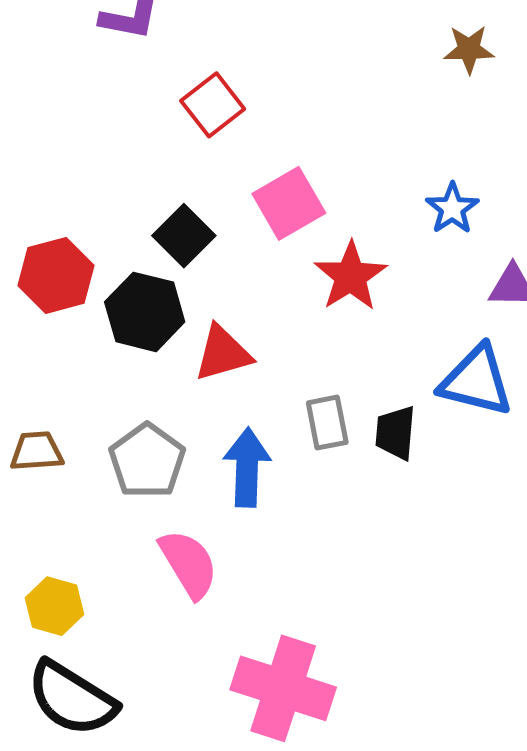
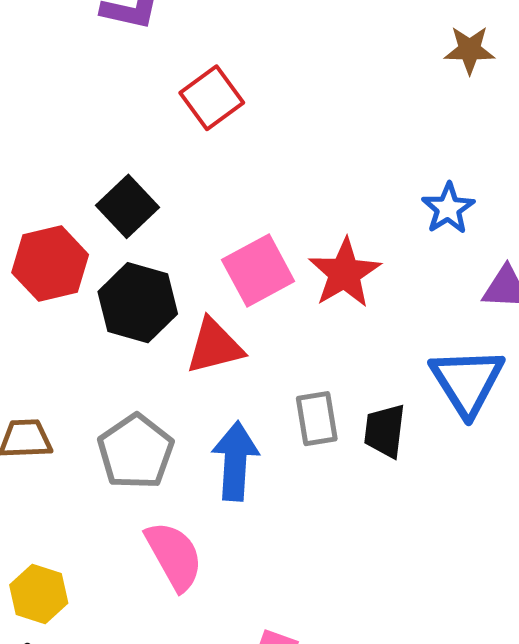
pink square: (289, 203) -> (258, 270), moved
black square: (184, 236) -> (127, 206), moved
blue triangle: (476, 381) -> (467, 381), turned 42

